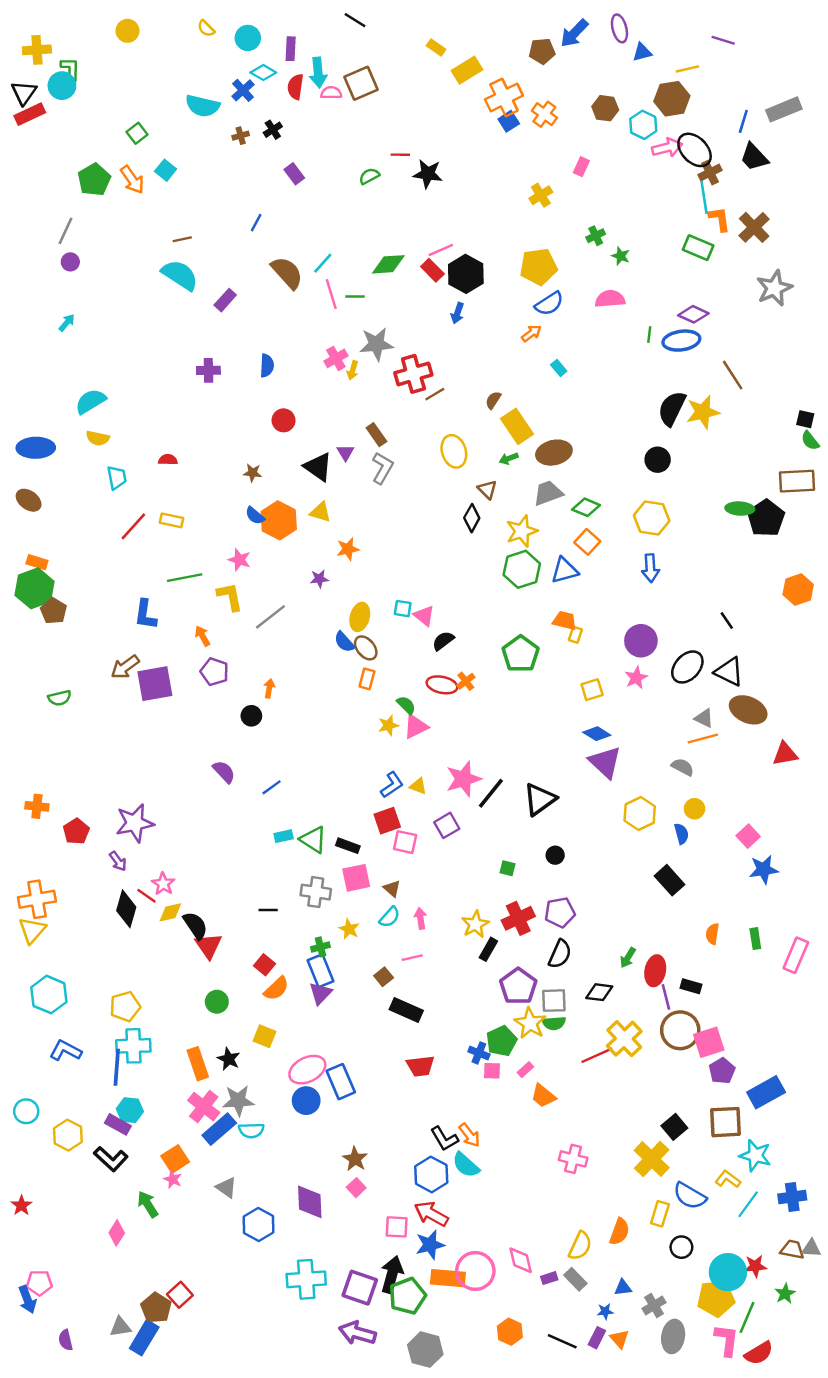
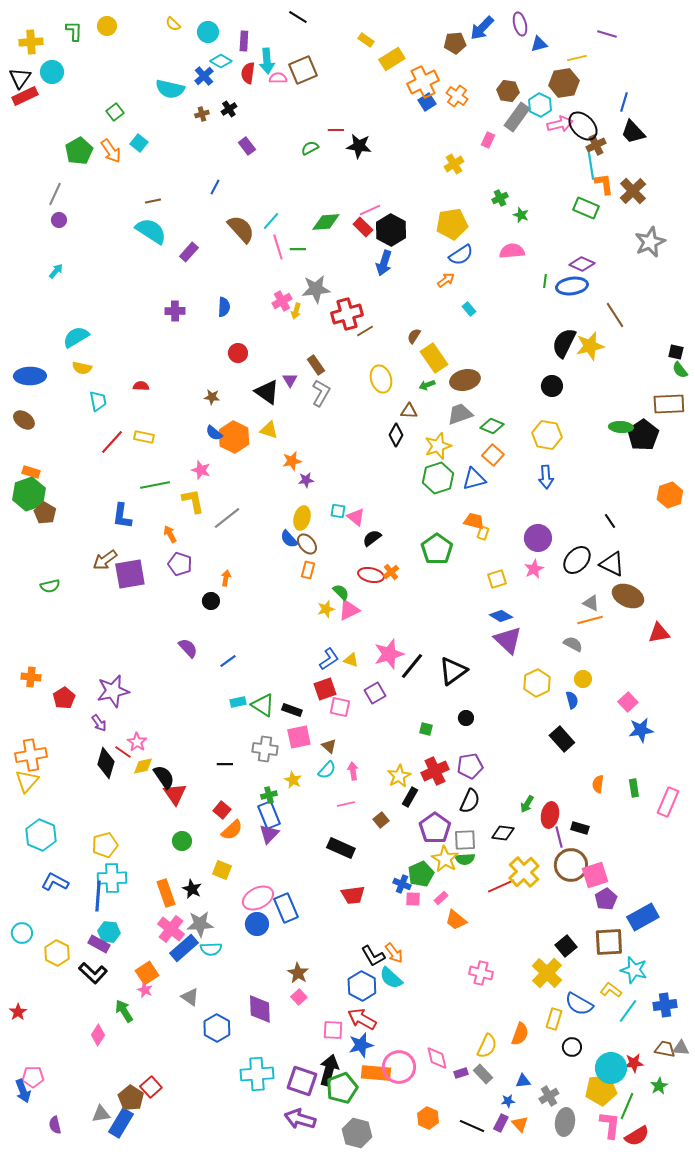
green L-shape: (70, 69) -> (74, 31), moved
gray rectangle: (784, 109) -> (517, 117), moved, turned -32
blue arrow: (457, 313) -> (384, 263), size x1.4
brown triangle: (487, 489) -> (409, 411), turned -42
purple star: (319, 579) -> (306, 480), moved
brown square: (384, 977) -> (381, 820), moved

